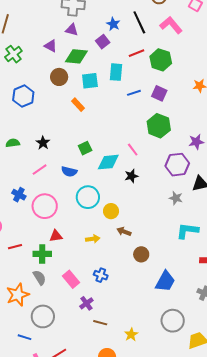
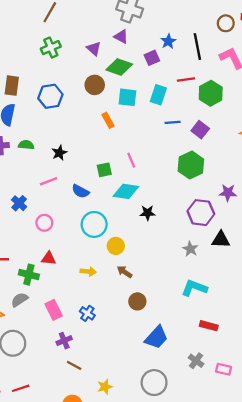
pink line: (133, 150) -> (131, 160), moved
pink circle: (45, 206) -> (44, 223), size x0.6
gray semicircle: (39, 278) -> (20, 300), turned -105

